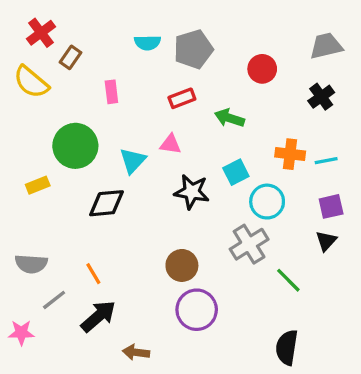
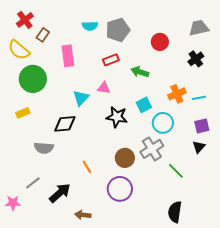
pink rectangle: (111, 92) -> (68, 56), size x1.5
green circle: (75, 146) -> (33, 79), moved
orange cross: (290, 154) -> (177, 94), turned -30
gray semicircle: (31, 264) -> (44, 148), moved
brown circle: (182, 265) -> (125, 158), moved
orange line: (93, 274) -> (87, 167), moved

